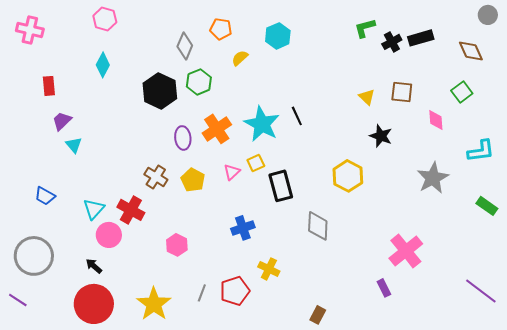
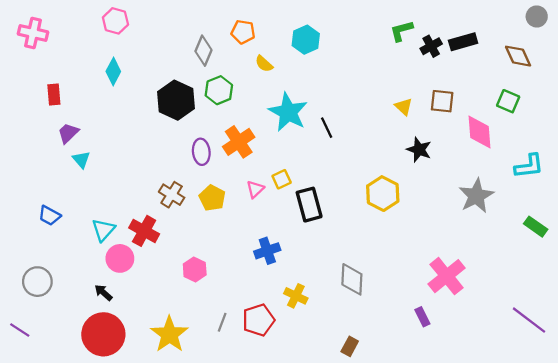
yellow semicircle: (240, 58) -> (264, 64), turned -96
green square: (462, 92) -> (508, 101), turned -30
pink diamond: (436, 120) -> (480, 132), size x1.5
cyan star: (262, 124) -> (288, 112), moved
gray diamond: (318, 226) -> (352, 279), moved
gray circle: (34, 256) -> (37, 282), size x0.7

